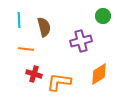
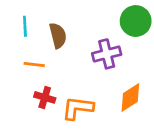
green circle: (103, 16) -> (136, 21), size x1.5

